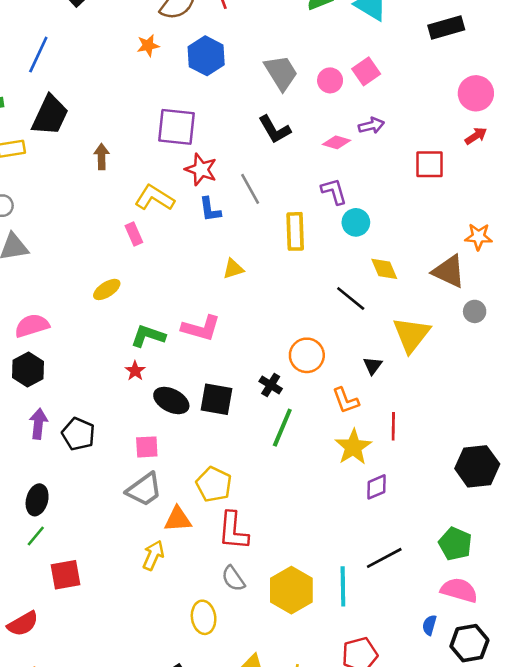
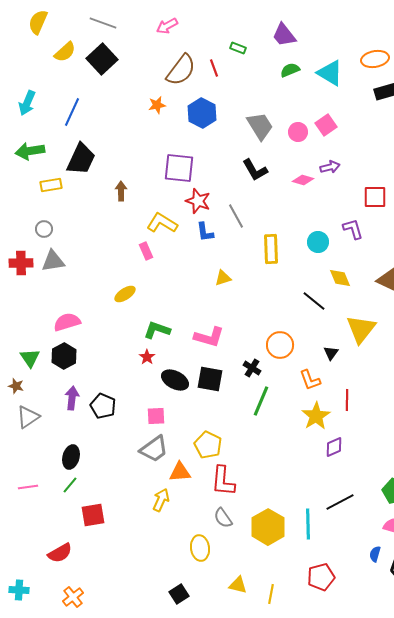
purple L-shape: (334, 191) -> (353, 229), moved
pink L-shape: (201, 328) -> (209, 337), moved

